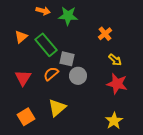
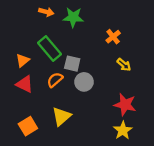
orange triangle: (21, 37) -> (23, 60), moved
red triangle: (23, 78) -> (25, 84), turned -36
red star: (117, 84) -> (125, 105), moved

